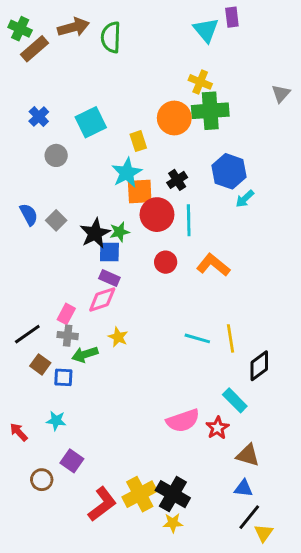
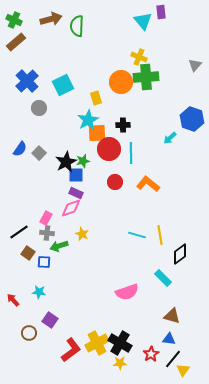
brown rectangle: (35, 49) -> (16, 42), moved
blue cross: (39, 117) -> (27, 81), size x1.6
blue hexagon: (229, 171) -> (192, 119), moved
black cross: (177, 180) -> (123, 125), turned 32
blue semicircle: (29, 215) -> (20, 149), turned 63
red star: (218, 428) -> (151, 354), moved

